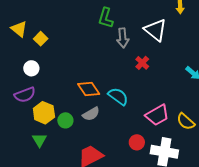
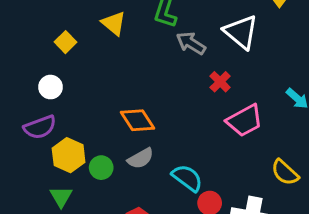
yellow triangle: (19, 29) -> (114, 23), moved
gray arrow: (123, 38) -> (191, 43), turned 126
cyan semicircle: (118, 96) -> (187, 178), moved
pink trapezoid: (157, 115) -> (245, 121), moved

